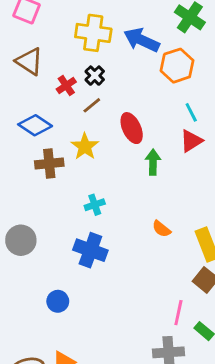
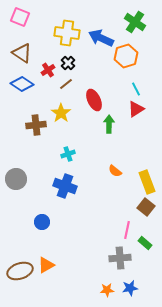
blue diamond: (35, 125) -> (22, 84), moved

